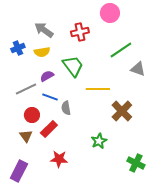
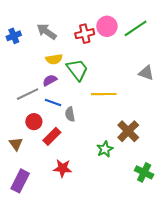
pink circle: (110, 13) -> (107, 26), moved
blue cross: (18, 48) -> (14, 36), moved
green line: (121, 50) -> (136, 28), moved
yellow semicircle: (42, 52) -> (54, 59), moved
brown cross: (122, 111) -> (128, 131), moved
brown triangle: (26, 136) -> (16, 144), moved

